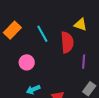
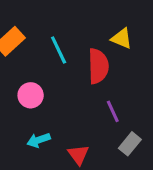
purple line: (84, 62) -> (113, 111), moved, turned -32

